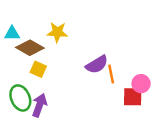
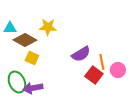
orange line: (111, 74) -> (102, 62), moved
red square: (133, 97) -> (94, 75), moved, turned 36
purple arrow: (39, 105) -> (33, 88), turned -120

